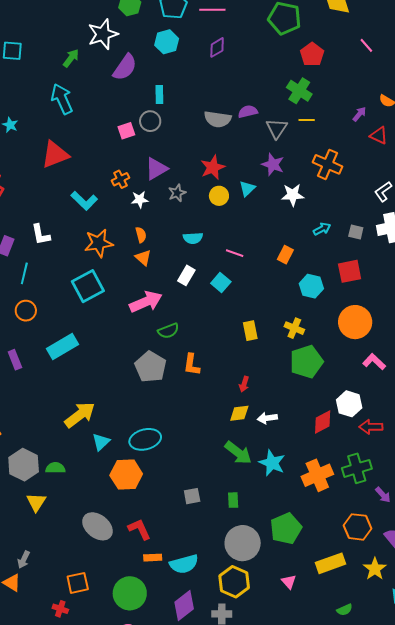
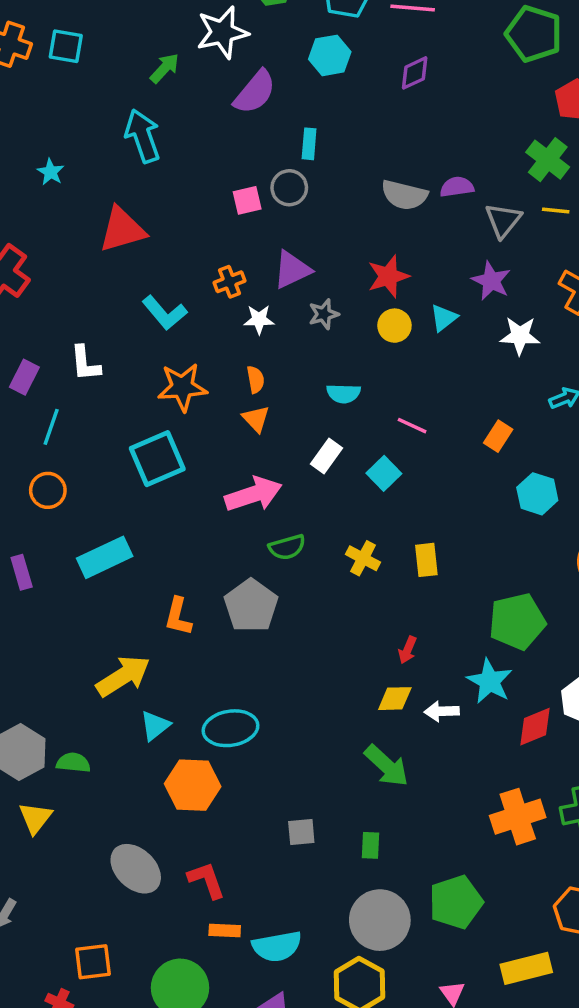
yellow cross: (294, 328) -> (363, 558), moved
orange L-shape: (192, 365) -> (178, 617), moved
cyan star: (272, 463) -> (490, 681), moved

